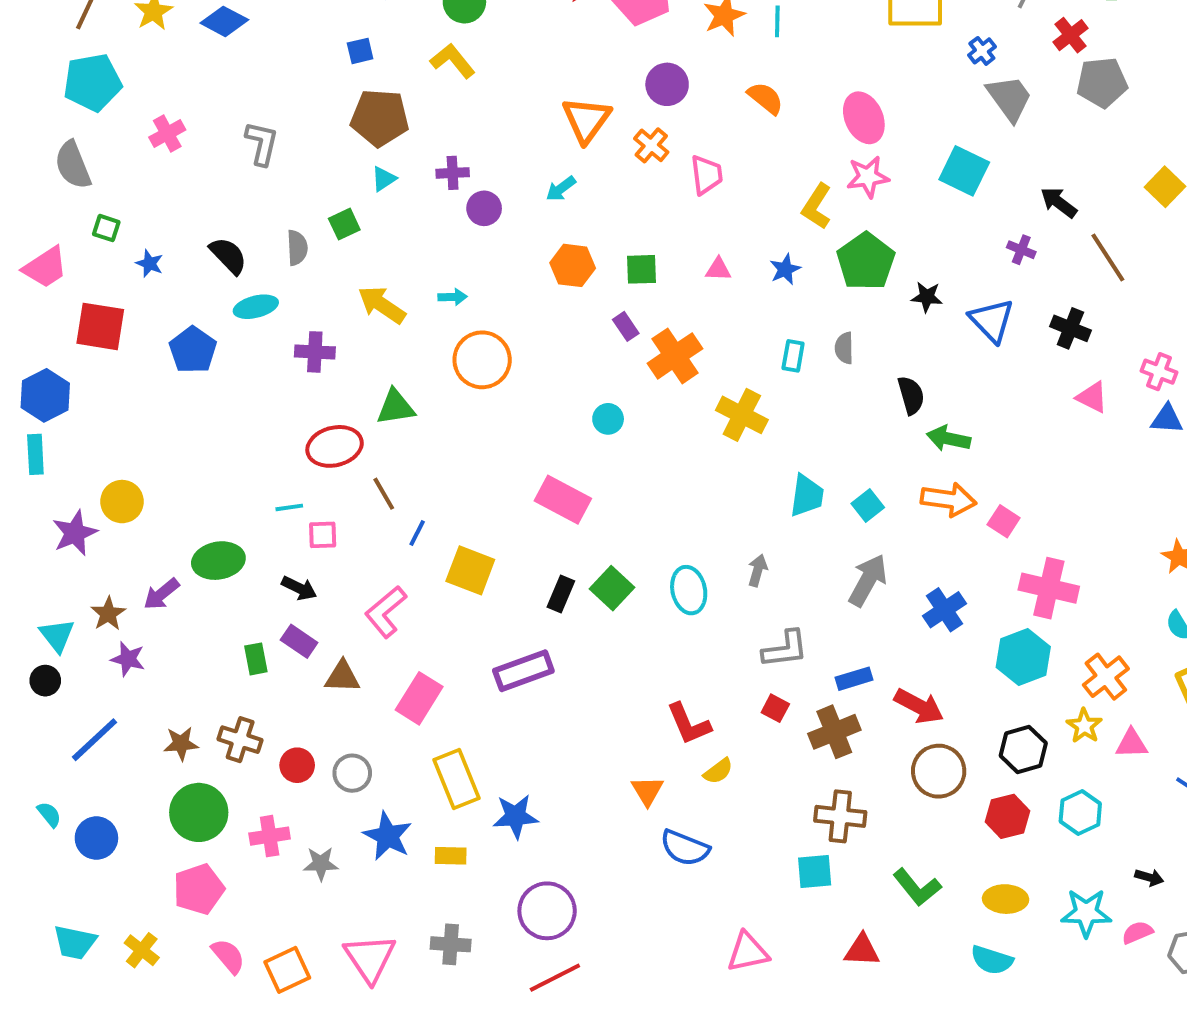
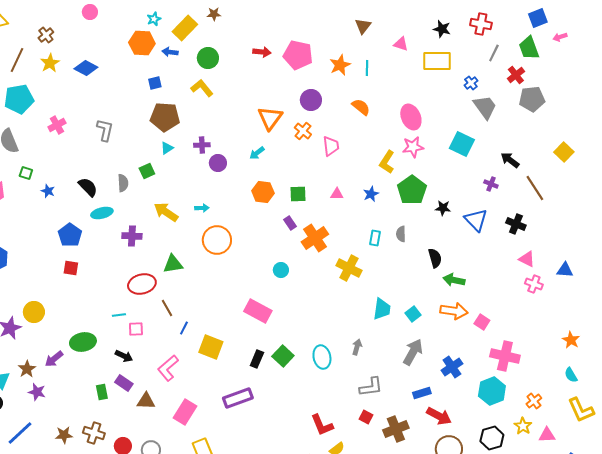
red square: (100, 326) -> (71, 268), moved, size x0.6
pink cross: (1159, 372) -> (534, 284), moved
orange cross: (1106, 677) -> (534, 401), size x0.7
blue rectangle: (854, 679) -> (422, 393), moved

